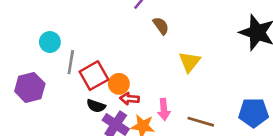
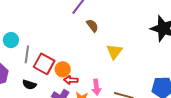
red square: (94, 76) -> (44, 64), turned -30
black semicircle: (96, 106) -> (29, 85), moved

